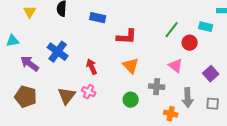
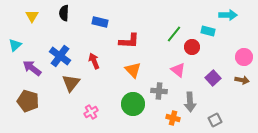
cyan triangle: (13, 41) -> (15, 45), turned -32
red arrow: (92, 67) -> (94, 61), moved
pink cross: (89, 92) -> (91, 112), moved, turned 32
brown triangle: (67, 96) -> (71, 83), moved
green circle: (131, 100) -> (133, 104), size x1.5
gray square: (213, 104) -> (215, 120), moved, turned -32

